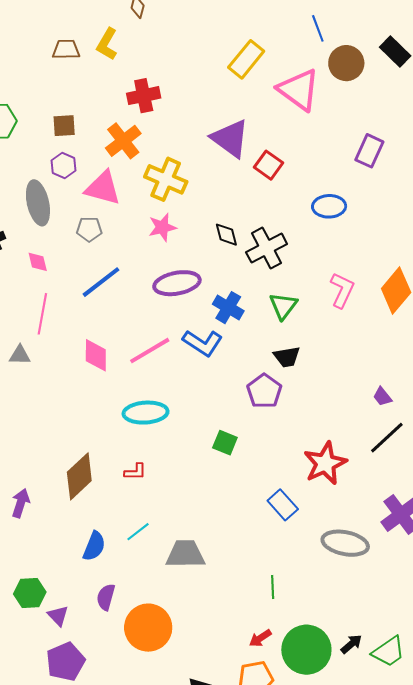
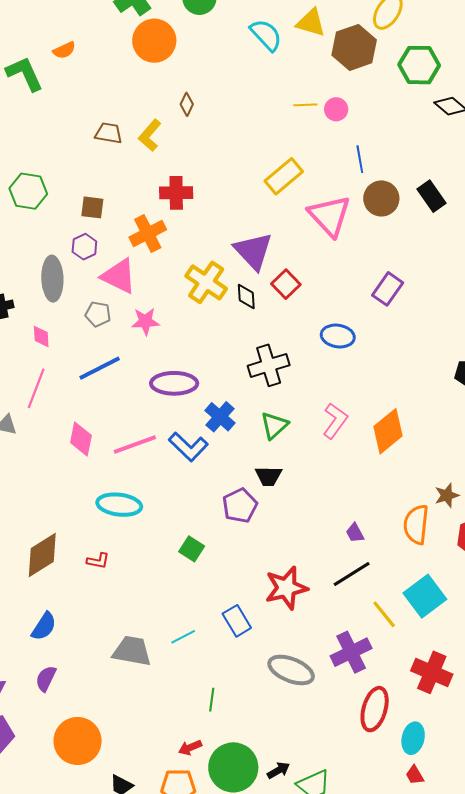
yellow cross: (166, 179) -> (206, 282), moved
pink star: (162, 227) -> (145, 321), moved
black diamond: (226, 235) -> (246, 297), moved
cyan line: (138, 532) -> (183, 637), moved
orange circle: (148, 628) -> (78, 741), moved

